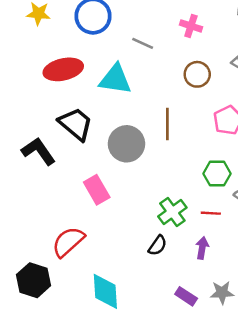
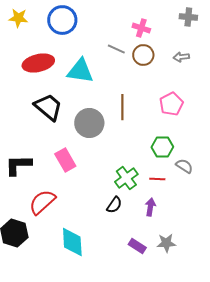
gray line: (143, 43) -> (116, 49), moved
brown circle: (197, 74) -> (143, 55), moved
black L-shape: (38, 151) -> (18, 165), moved, turned -56

